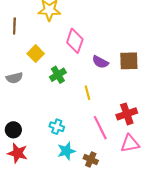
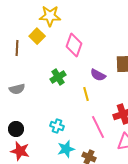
brown line: (14, 26) -> (17, 48), moved
yellow square: (36, 54) -> (37, 36), moved
purple semicircle: (100, 62) -> (98, 75), moved
gray semicircle: (14, 78) -> (17, 89), moved

